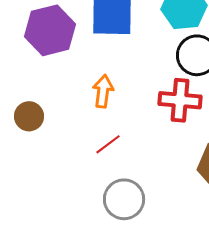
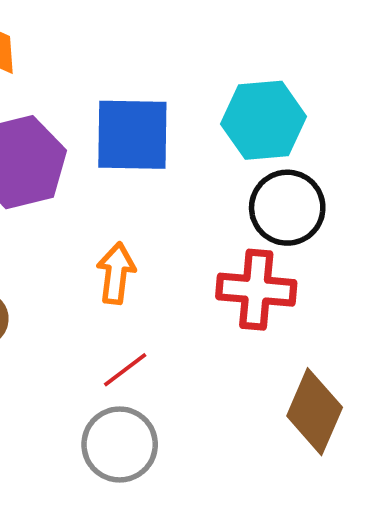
gray circle: (124, 199) -> (120, 444), moved

